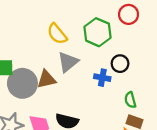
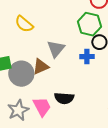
green hexagon: (98, 32) -> (89, 24), moved
yellow semicircle: (57, 34) -> (24, 24), moved

